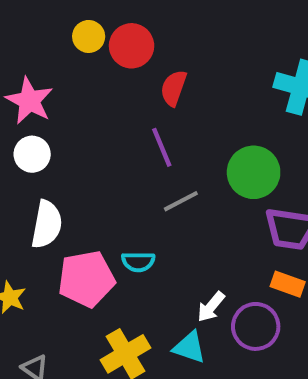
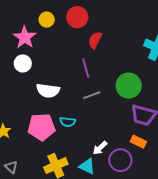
yellow circle: (89, 36) -> (47, 20), moved
white semicircle: (47, 224) -> (48, 91), moved, turned 80

